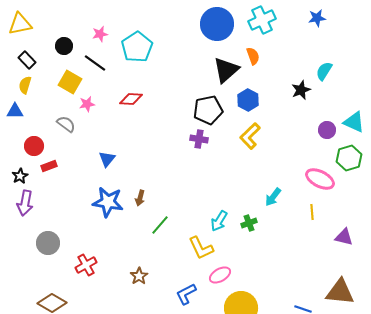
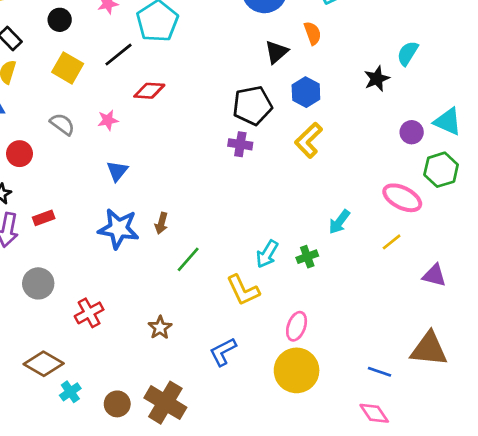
black line: (95, 63) -> (119, 55), moved, turned -75
black triangle: (226, 70) -> (276, 52), size x0.7
pink star: (87, 104) -> (108, 120), moved
red rectangle: (49, 166) -> (44, 218), moved
yellow line: (312, 212) -> (392, 242), turned 56
pink ellipse: (220, 275) -> (297, 326), moved, turned -40

